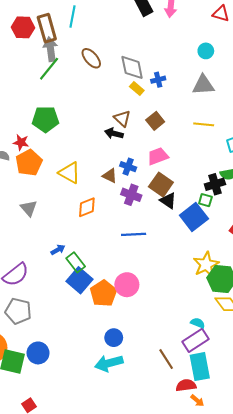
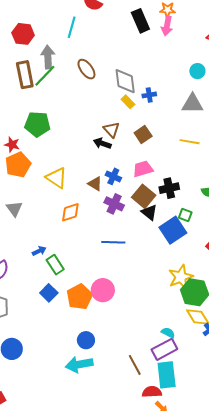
brown rectangle: (47, 28) -> (25, 75), moved
black cross: (215, 184) -> (169, 188), moved
blue square: (80, 280) -> (49, 293), moved, size x0.7

